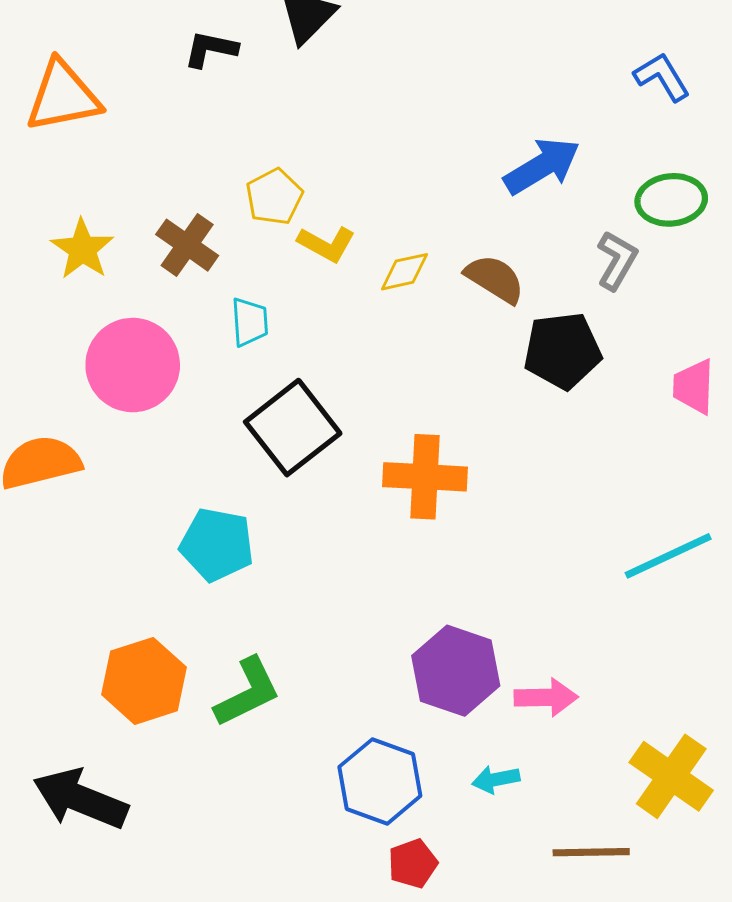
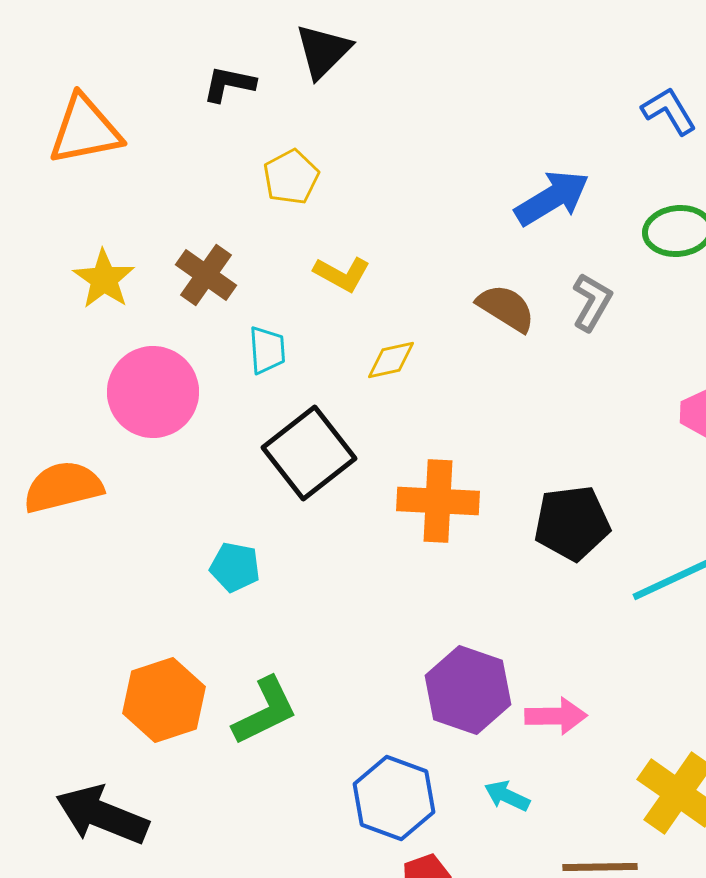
yellow pentagon: (274, 197) -> (291, 177), moved
gray L-shape: (617, 260) -> (592, 302), moved
yellow diamond: (404, 272) -> (391, 360), moved
black pentagon: (562, 351) -> (572, 523), moved
cyan pentagon: (217, 545) -> (235, 567), size x0.7
cyan arrow: (496, 779) -> (507, 796), turned 36

